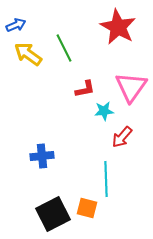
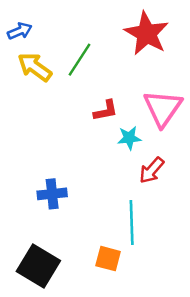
green line: (64, 48) -> (79, 60), turned 60
black square: (53, 214) -> (38, 266), moved, turned -32

